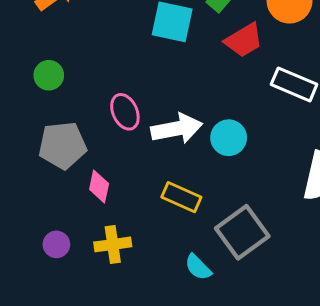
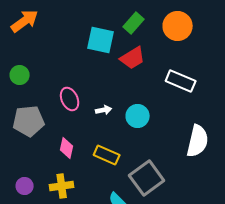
red trapezoid: (244, 40) -> (133, 58), moved
white arrow: (177, 129) -> (104, 110), size x0.5
pink diamond: (99, 186) -> (67, 148), moved

